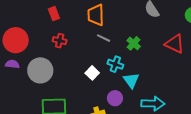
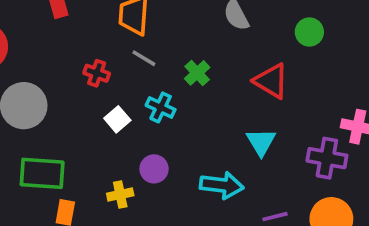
red cross: (60, 41) -> (97, 73), moved
cyan triangle: (131, 80) -> (261, 142), moved

